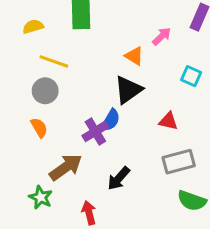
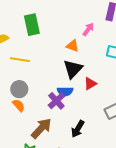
gray circle: (45, 91) -> (19, 89), moved
blue semicircle: (111, 120) -> (65, 91), turned 70
red triangle: (168, 121) -> (90, 84), moved, turned -32

